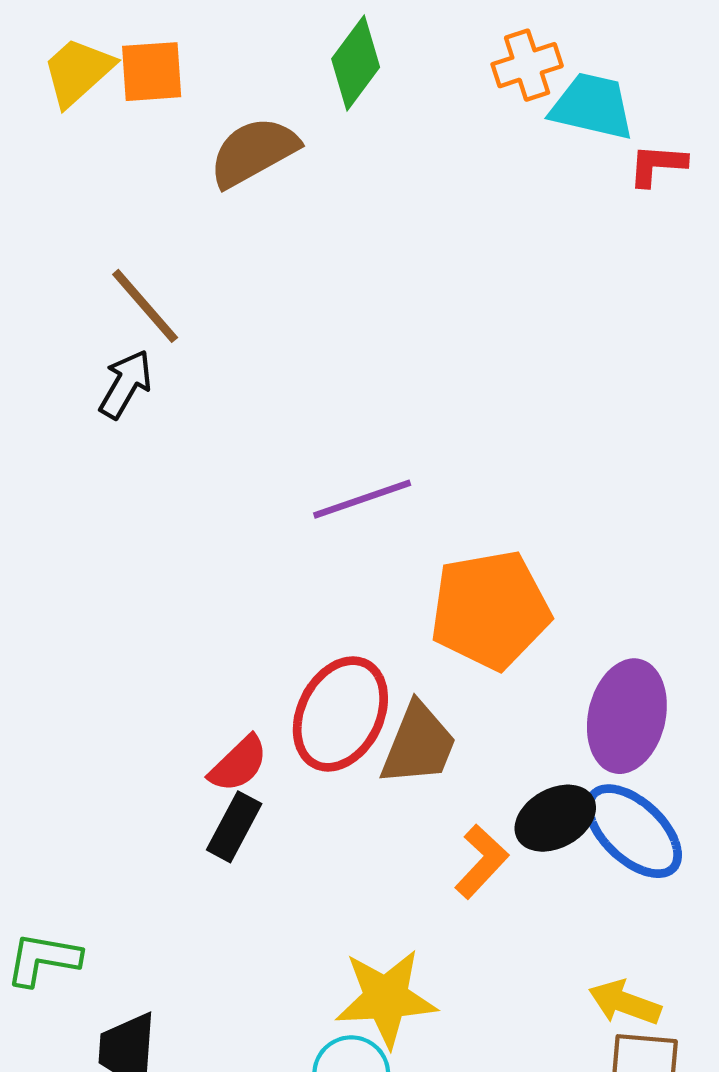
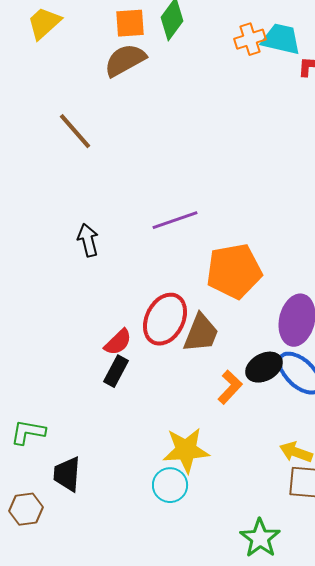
orange cross: (527, 65) -> (250, 39), moved
orange square: (152, 72) -> (130, 23), moved
black arrow: (126, 384) -> (88, 240), moved, turned -44

